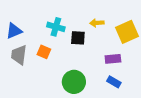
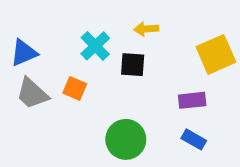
yellow arrow: (97, 23) -> (146, 29), moved
cyan cross: (56, 27) -> (95, 46), turned 30
gray trapezoid: (19, 55) -> (32, 93), turned -55

